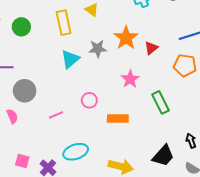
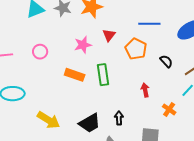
red triangle: (151, 48) -> (109, 35), moved, turned -32
orange rectangle: (118, 119) -> (75, 75), moved

